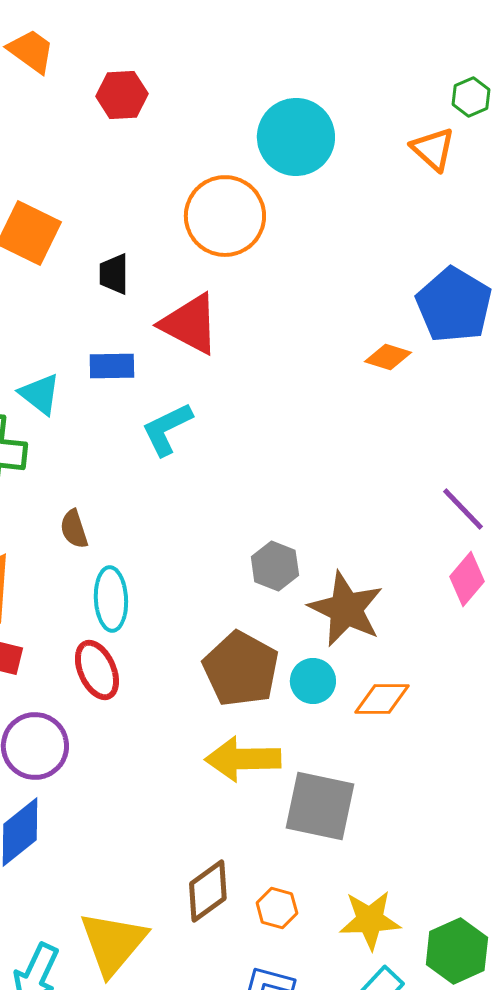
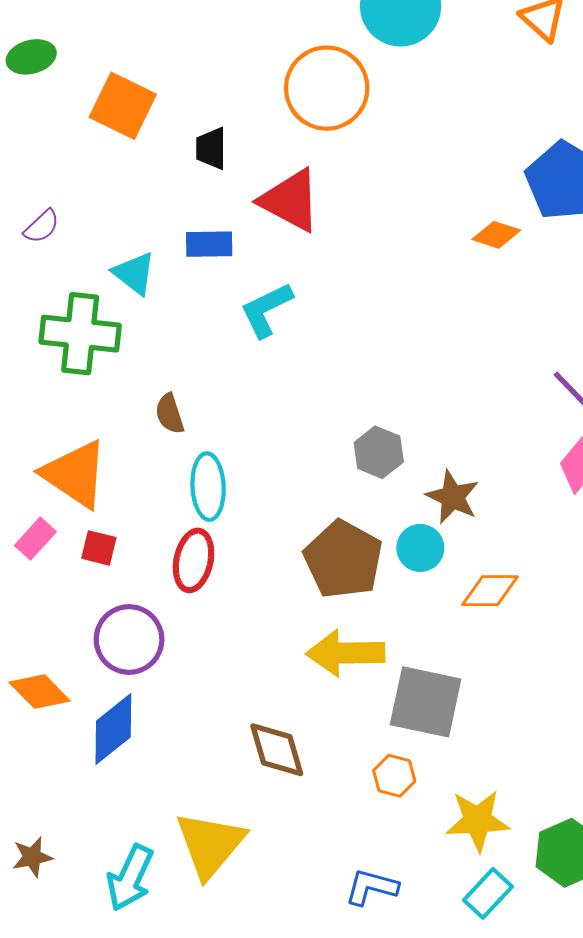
brown star: (346, 609) -> (453, 497), size x0.7
red ellipse: (97, 670) -> (194, 560), turned 36
cyan circle: (313, 681) -> (420, 548), moved
brown diamond: (208, 891) -> (277, 750), moved, turned -70
orange hexagon: (277, 908) -> (394, 776), moved

